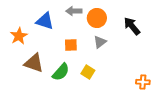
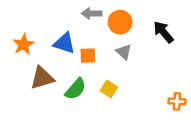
blue triangle: (45, 21) -> (64, 43), moved
gray triangle: (100, 42) -> (124, 52), turned -40
brown triangle: (34, 63) -> (42, 78), turned -35

